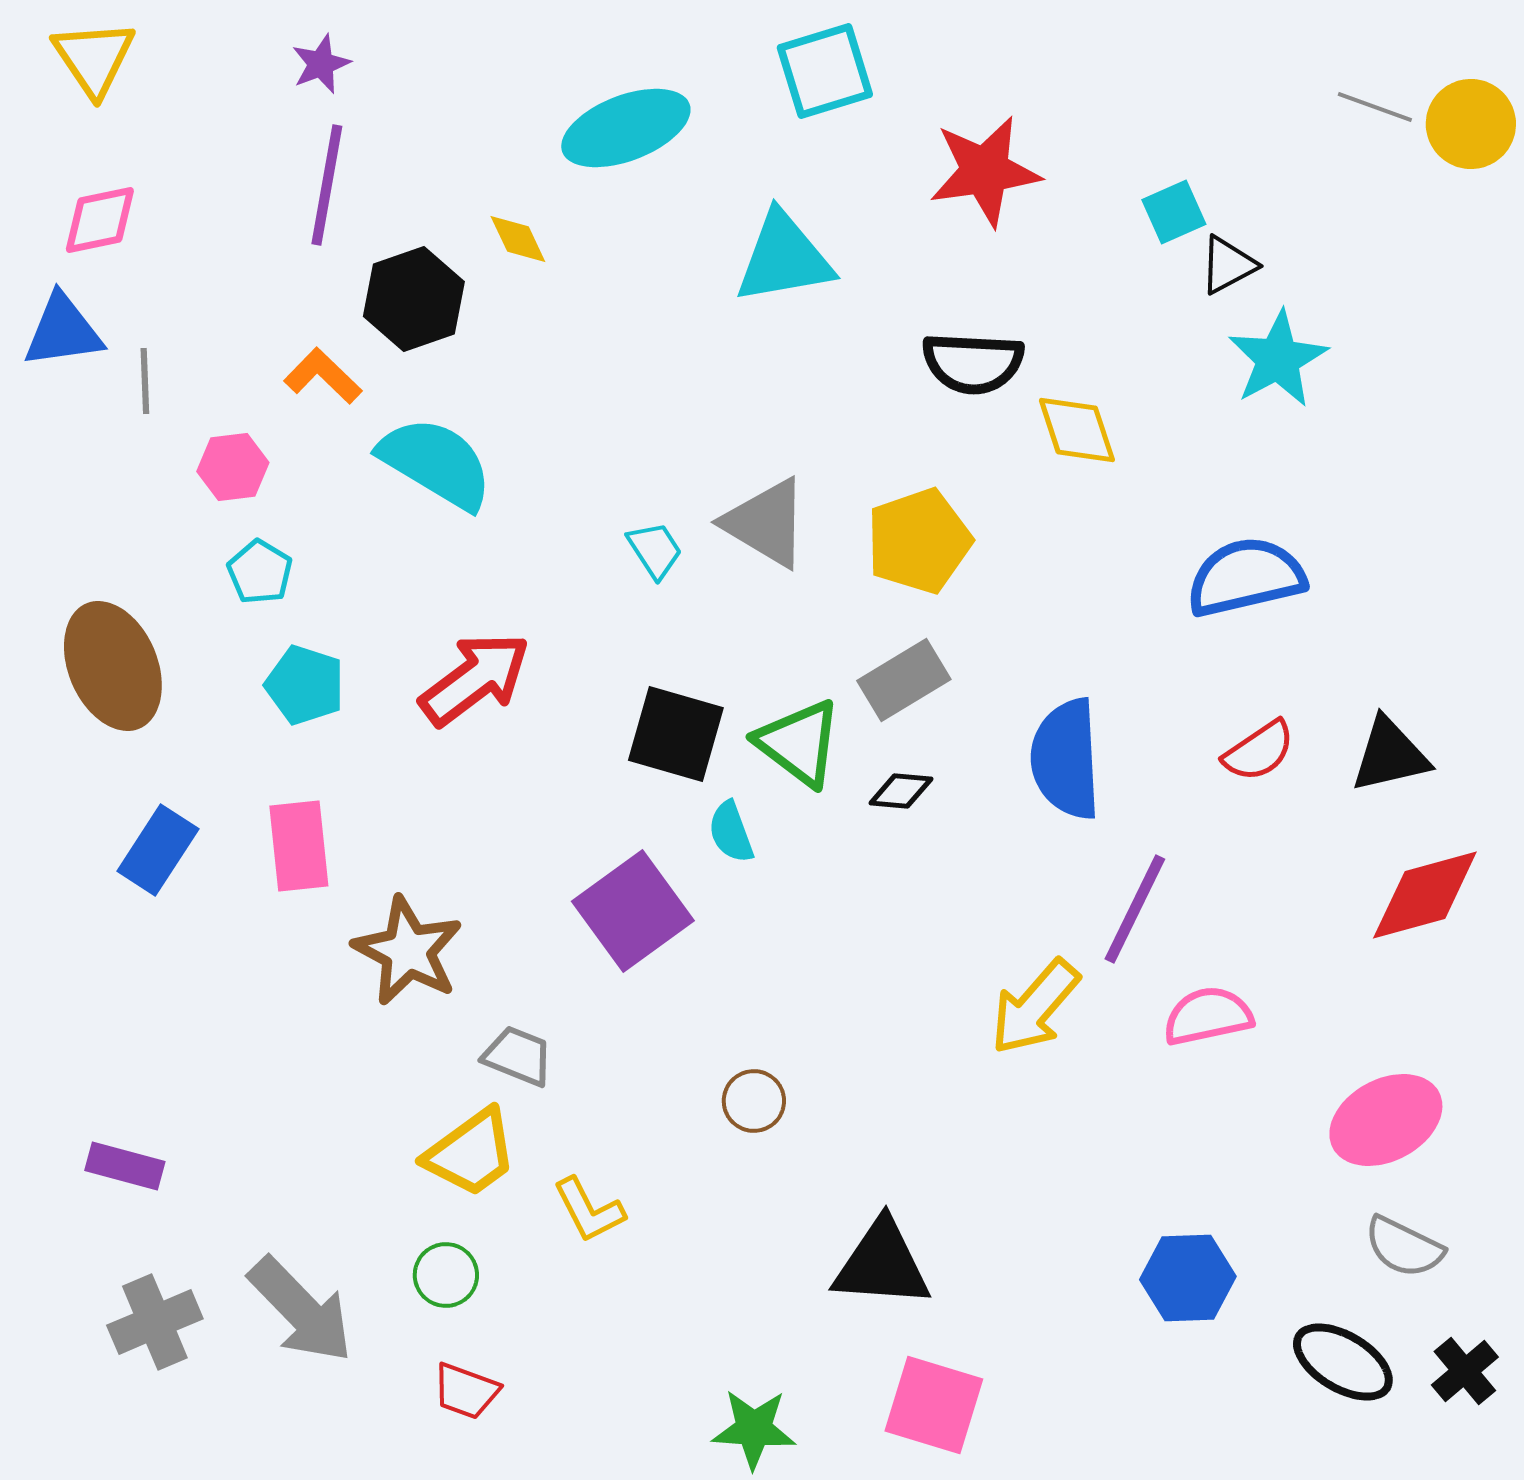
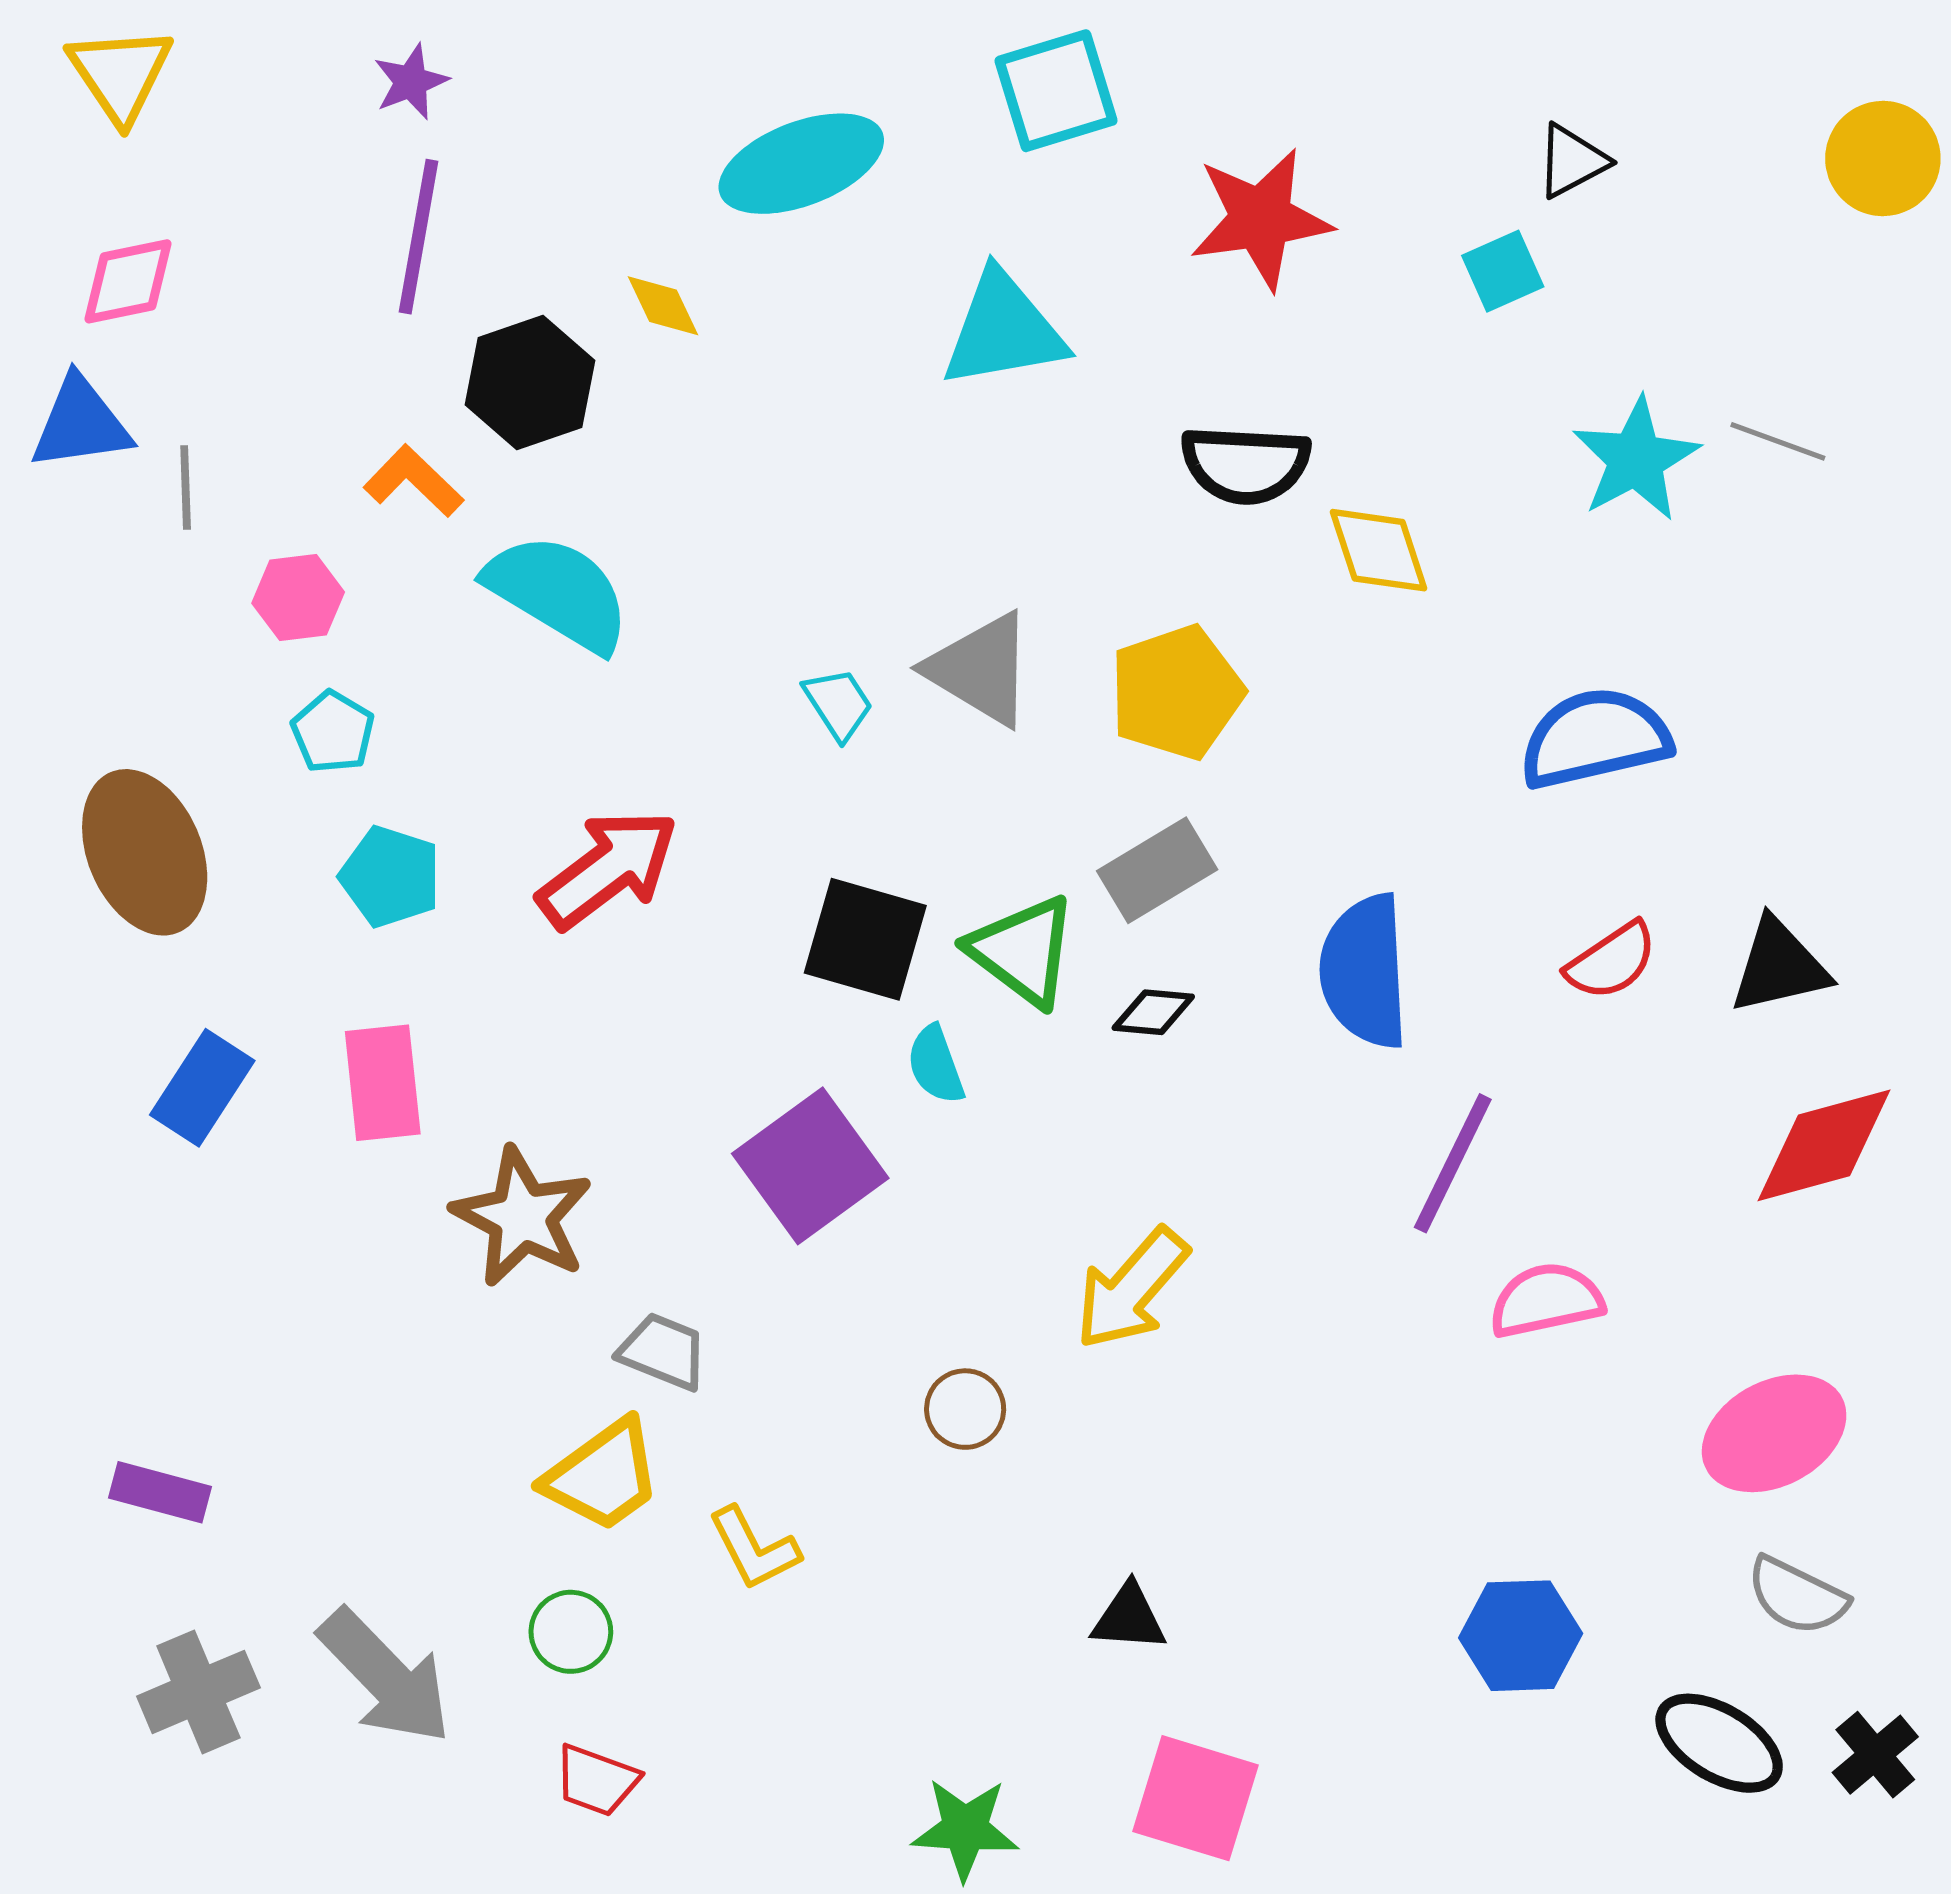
gray line: (1375, 107) -> (1778, 441), moved
black triangle: (1228, 265) -> (1572, 161), moved
yellow arrow: (1035, 1007) -> (1132, 1289), moved
black triangle: (882, 1264) -> (1129, 1618), size x0.6

